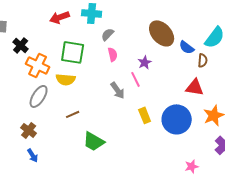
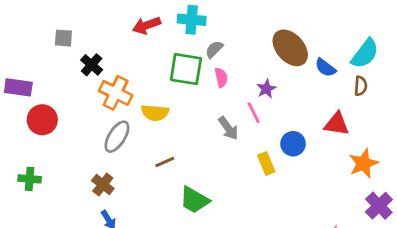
green square: (73, 52) -> (186, 69), moved
brown semicircle: (203, 60) -> (361, 86), moved
blue circle: (177, 119) -> (293, 144), moved, size x0.6

